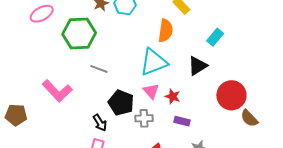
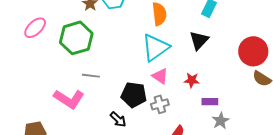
gray line: (99, 69) -> (91, 76), moved
red circle: (231, 95) -> (253, 51), moved
red star: (173, 96) -> (192, 80), moved
purple rectangle: (182, 121) -> (210, 102), moved

